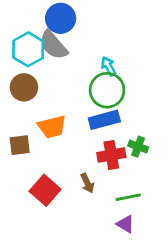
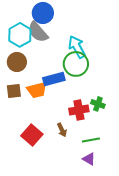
cyan arrow: (108, 66) -> (77, 47), size x1.6
blue rectangle: (104, 120) -> (54, 79), moved
brown square: (20, 145) -> (14, 91), moved

